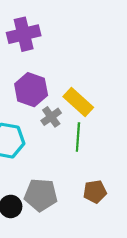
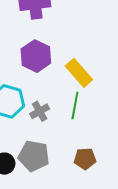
gray cross: (51, 117) -> (40, 111), moved

